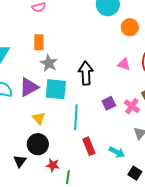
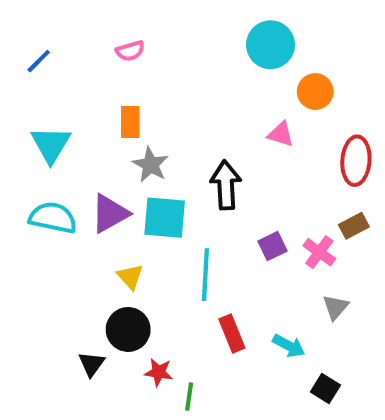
pink triangle: (124, 64) -> (281, 134), moved

